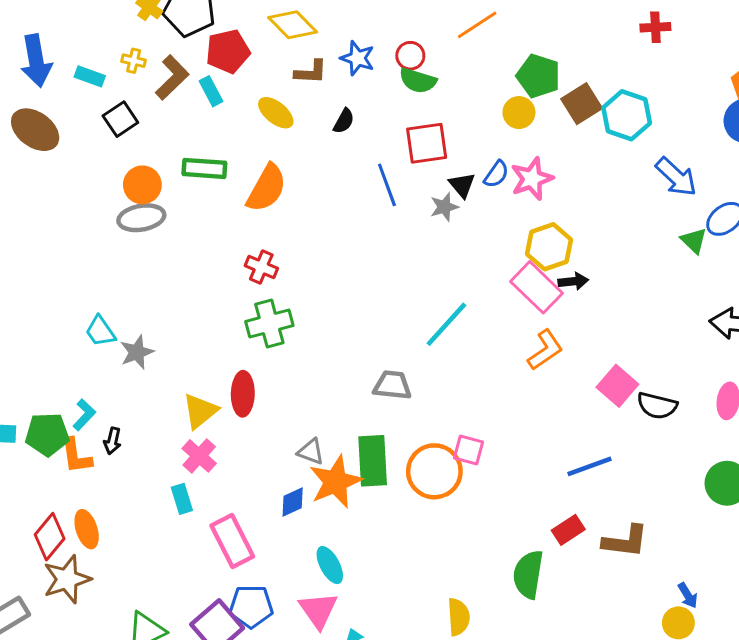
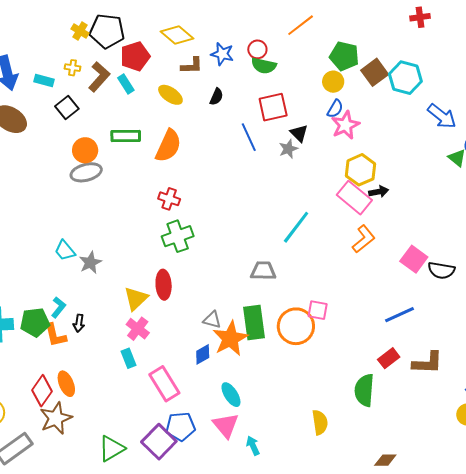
blue semicircle: (496, 174) -> (335, 109), moved

